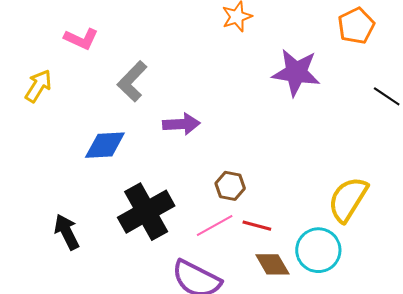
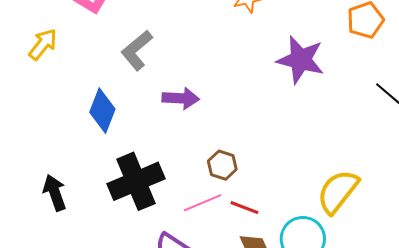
blue diamond: (105, 145) -> (102, 111), turned -72

